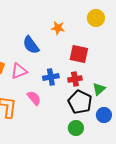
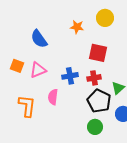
yellow circle: (96, 18) -> (105, 18), moved
blue semicircle: (31, 45) -> (39, 39), moved
pink semicircle: (34, 98) -> (53, 97), turned -133

